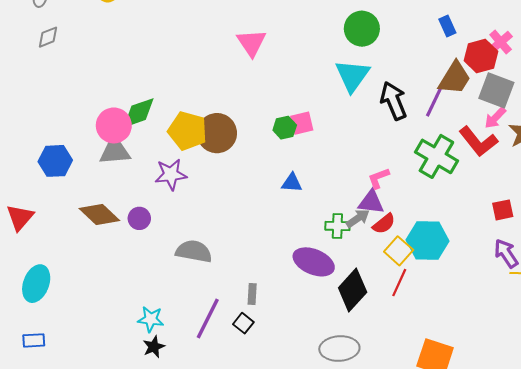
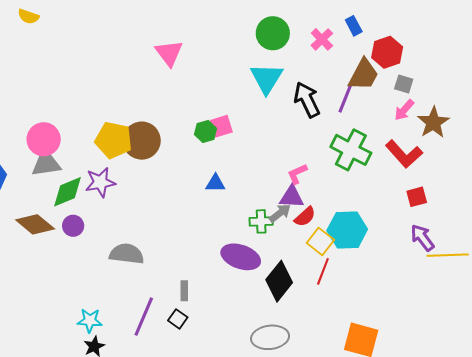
pink cross: (501, 42) -> (322, 39), moved
gray square: (496, 90) -> (404, 84), size x0.6
green diamond: (139, 113) -> (68, 192), moved
red L-shape: (478, 141) -> (404, 154), moved

